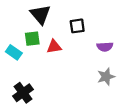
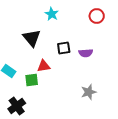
green square: (32, 39) -> (32, 80), moved
purple semicircle: (105, 47) -> (86, 53), moved

